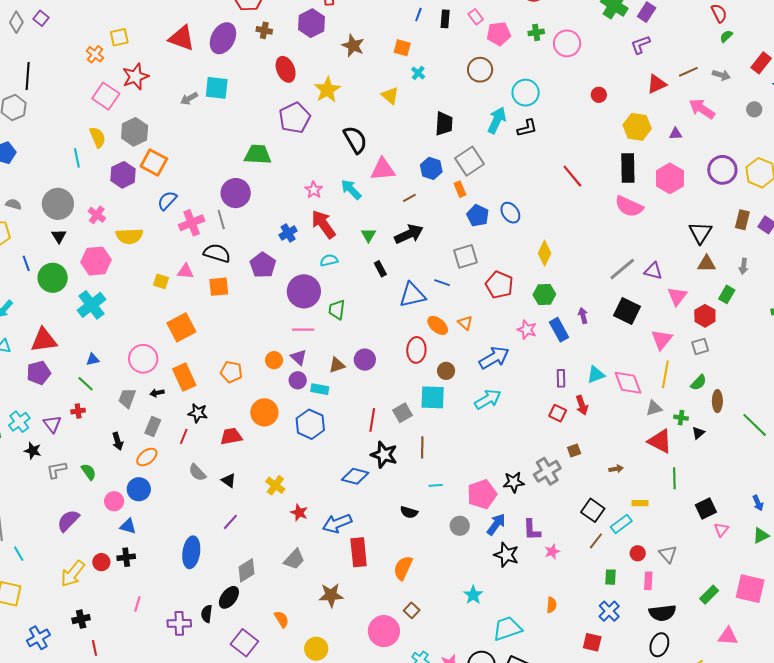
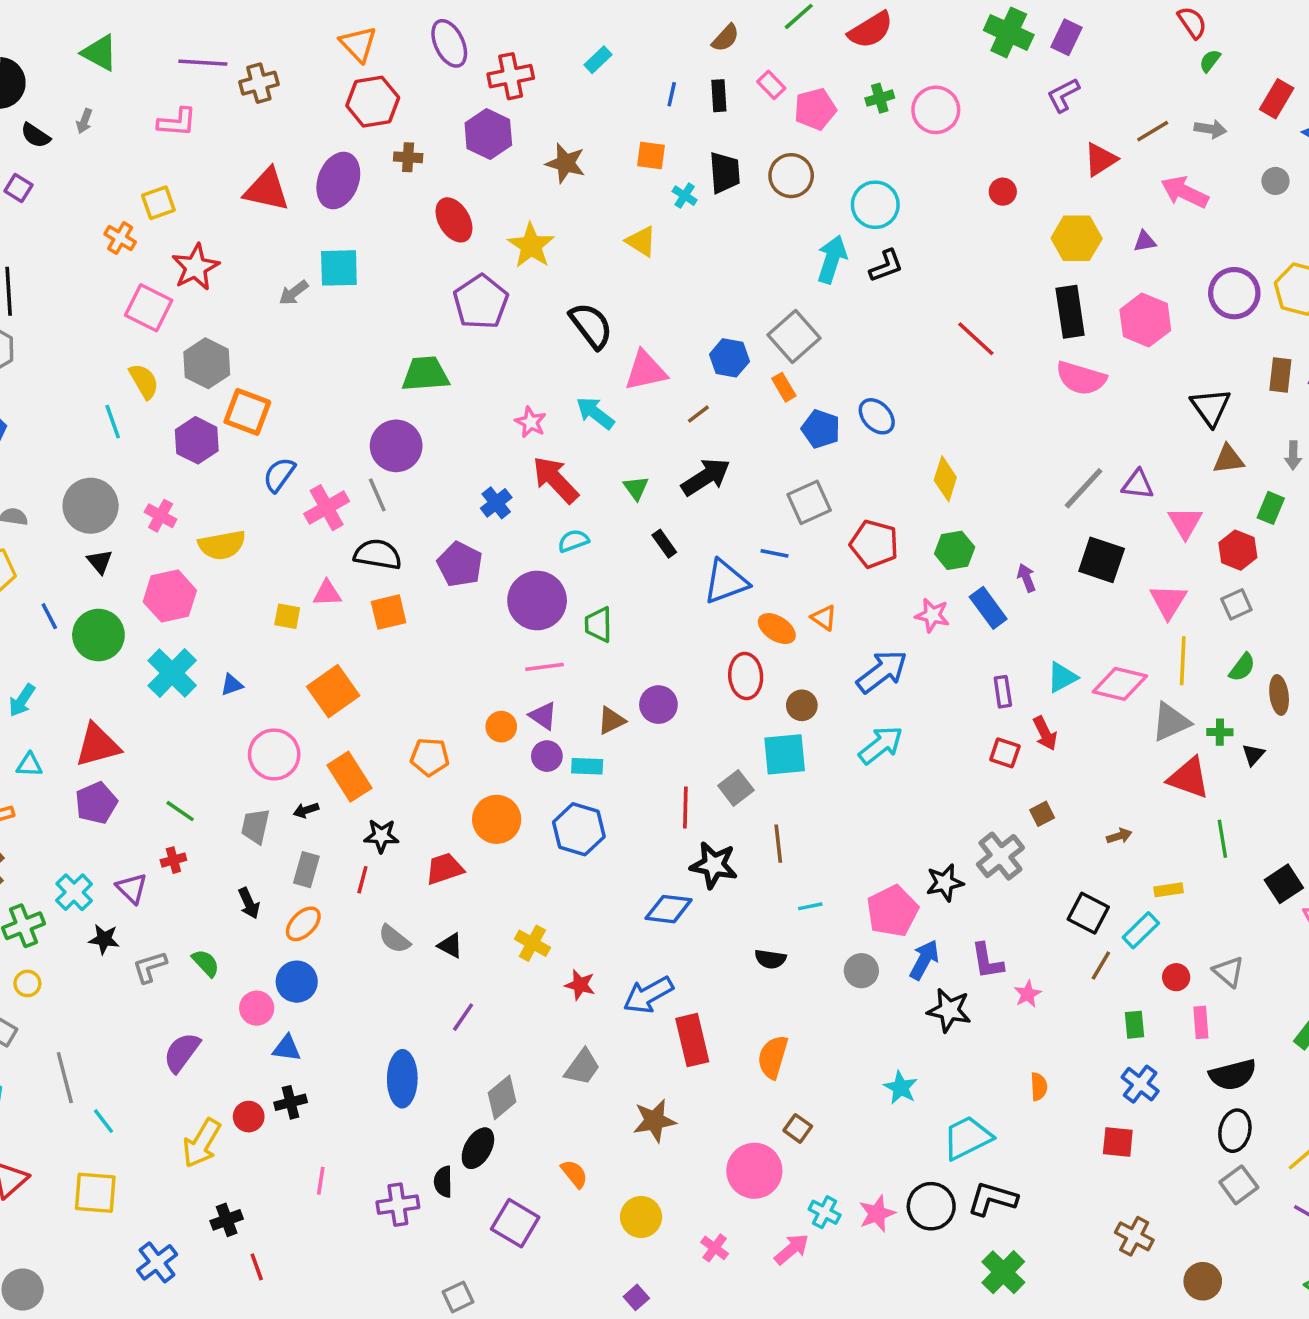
black trapezoid: (444, 124) -> (725, 173), moved
blue triangle: (93, 359) -> (232, 685), moved
pink diamond: (628, 383) -> (1120, 684), turned -48
gray triangle: (654, 408) -> (1171, 722), size x1.4

